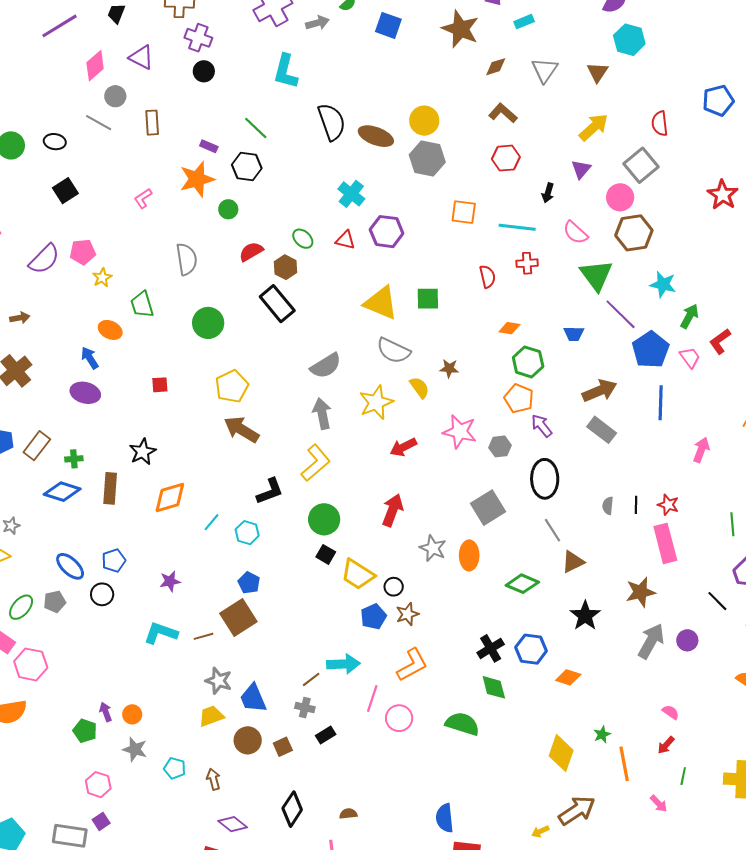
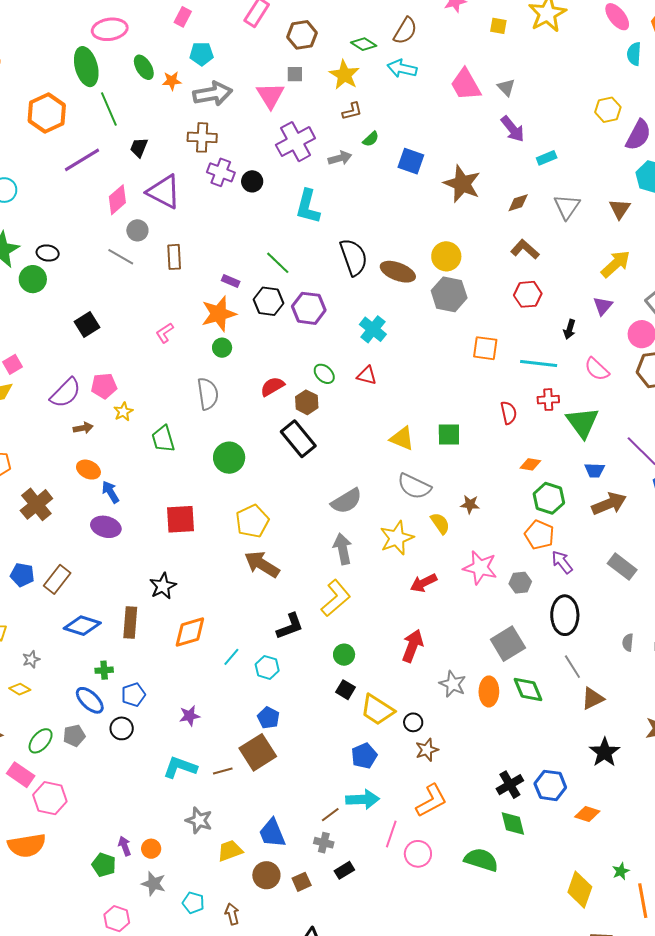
brown star: (460, 29) -> (462, 184), moved
purple triangle: (141, 57) -> (164, 192), size x1.4
black circle: (204, 71) -> (252, 181), moved
black ellipse: (55, 142) -> (48, 253), moved
green circle: (228, 209) -> (222, 348), moved
purple hexagon: (387, 232) -> (309, 308), moved
green triangle: (596, 275) -> (582, 422), moved
yellow triangle: (381, 303) -> (402, 438), size x0.7
brown arrow: (20, 318) -> (83, 428), moved
orange ellipse: (110, 330) -> (88, 470), moved
red square: (160, 385) -> (181, 519), size x1.8
brown arrow: (600, 391) -> (609, 504), moved
green cross: (74, 459) -> (104, 670), moved
green circle: (324, 519) -> (344, 655), size x0.7
green diamond: (522, 584) -> (528, 690), moved, turned 44
blue pentagon: (373, 617) -> (364, 756), moved
gray star: (219, 681) -> (199, 820), moved

